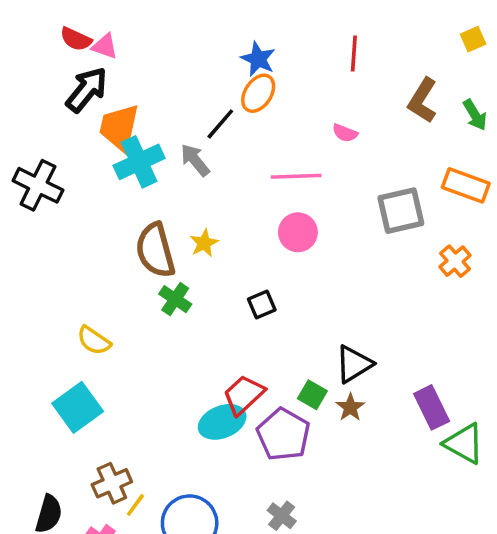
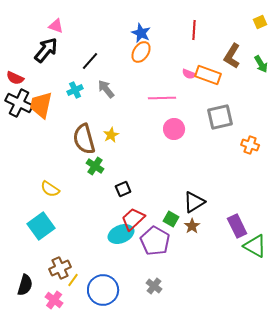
red semicircle: (76, 39) -> (15, 78), moved
black line: (220, 124) -> (90, 61), moved
orange trapezoid: (119, 128) -> (41, 105), moved
cyan cross: (139, 162) -> (75, 90), size x0.6
orange rectangle: (466, 185) -> (208, 75), moved
pink circle: (298, 232) -> (174, 129), moved
orange cross: (455, 261) -> (250, 145), turned -30
black square: (262, 305) -> (123, 189), moved

